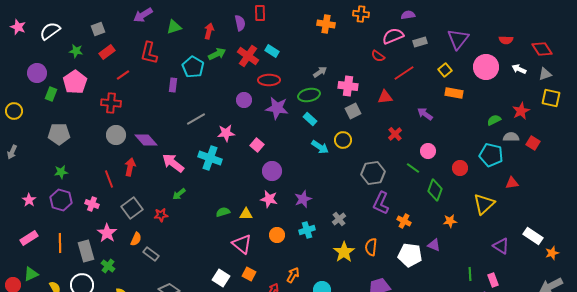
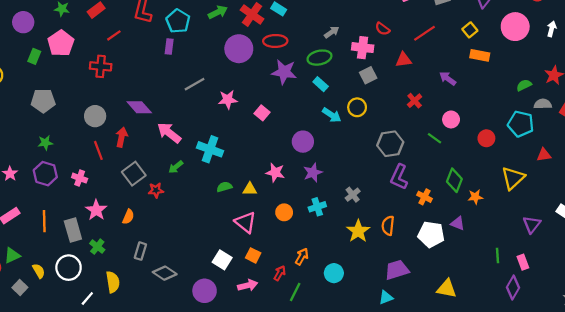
red semicircle: (378, 56) -> (383, 29), moved
cyan pentagon: (193, 67) -> (178, 21), moved
white arrow: (519, 69) -> (552, 29), turned 80
purple circle: (37, 73) -> (23, 22), moved
purple circle: (244, 100) -> (239, 49), moved, size x1.6
gray circle: (116, 135) -> (95, 116), moved
cyan cross: (210, 158) -> (210, 149), moved
purple circle: (272, 171) -> (303, 142), moved
green diamond: (435, 190) -> (454, 180), moved
gray square: (132, 208) -> (134, 174), moved
purple triangle: (501, 246) -> (532, 224), turned 36
gray rectangle: (151, 254) -> (140, 251), moved, turned 70

